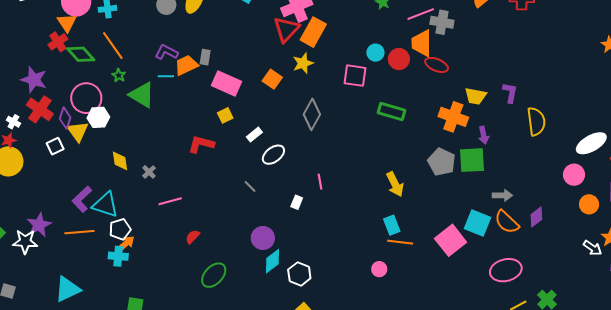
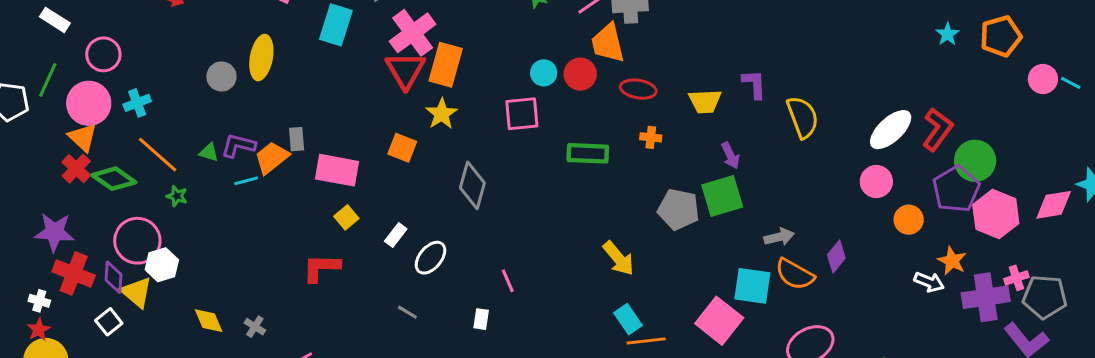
red ellipse: (437, 65) -> (638, 89), moved
green triangle: (142, 95) -> (209, 152), moved, size x0.5
orange cross: (453, 117) -> (651, 137), moved, size x0.5

